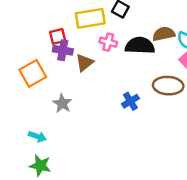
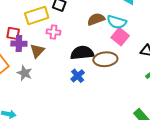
red square: (58, 36) -> (13, 33), turned 32
black semicircle: (140, 46) -> (82, 53), moved
gray star: (62, 103) -> (25, 73), moved

